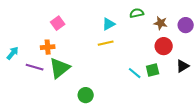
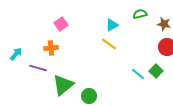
yellow line: (106, 43) -> (109, 44), turned 49
green triangle: (60, 68) -> (63, 85), moved
green square: (153, 70) -> (156, 71), turned -32

